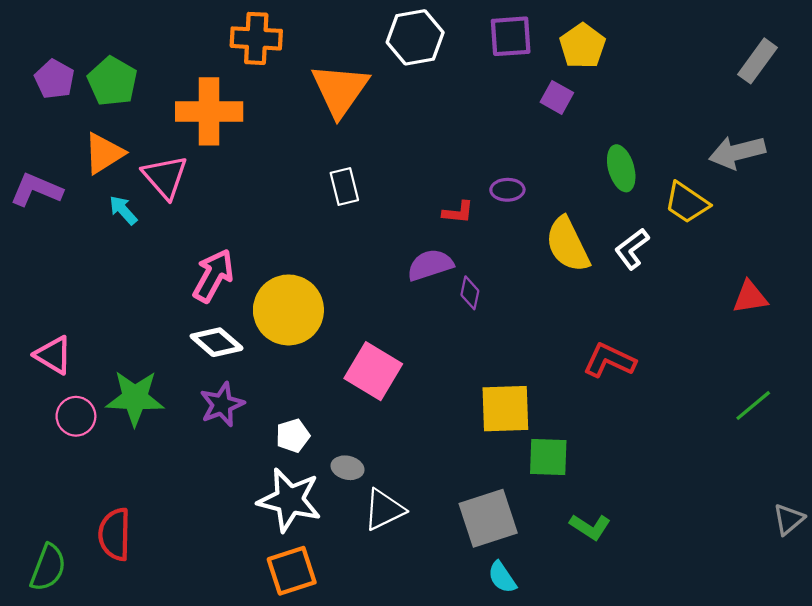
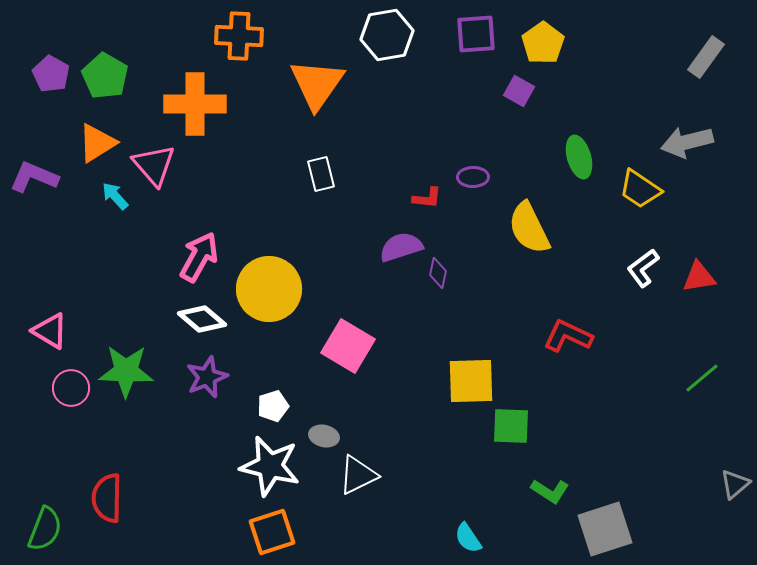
white L-shape: (632, 249) -> (643, 268), moved
gray square: (488, 518) -> (605, 529), moved

